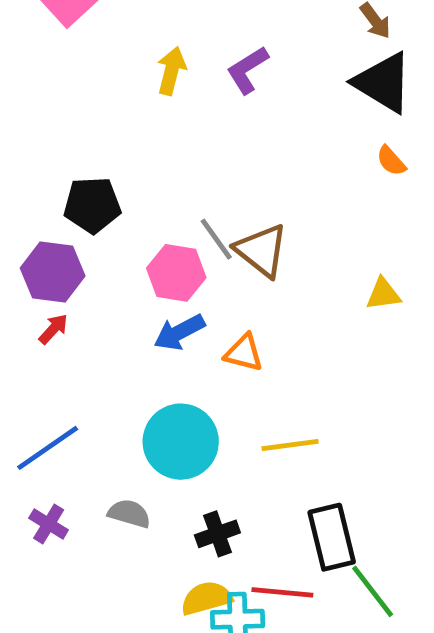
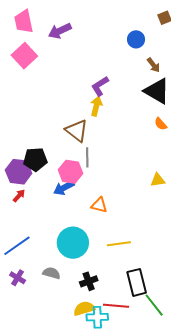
yellow arrow: (171, 71) -> (96, 106), moved
black pentagon: (92, 205) -> (35, 159), moved
gray line: (216, 239) -> (87, 157), turned 36
brown triangle: (262, 250) -> (77, 131), moved
blue arrow: (179, 332) -> (64, 188), moved

